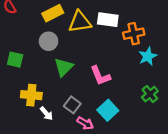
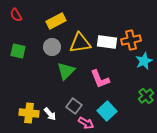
white rectangle: (108, 20) -> (107, 42), moved
yellow triangle: (80, 22) -> (80, 43), moved
green square: (15, 60) -> (18, 51), moved
yellow cross: (31, 95) -> (29, 113), moved

